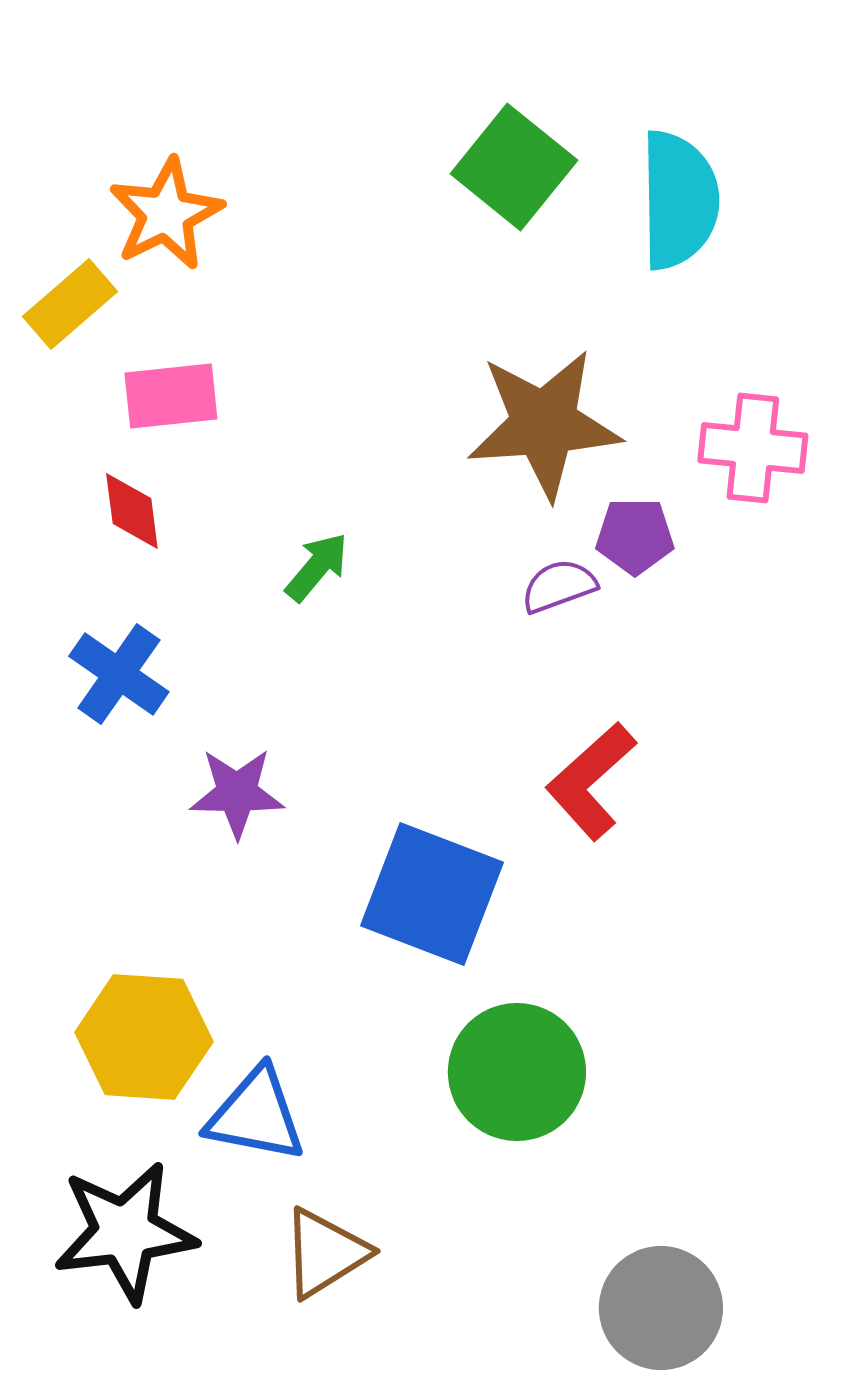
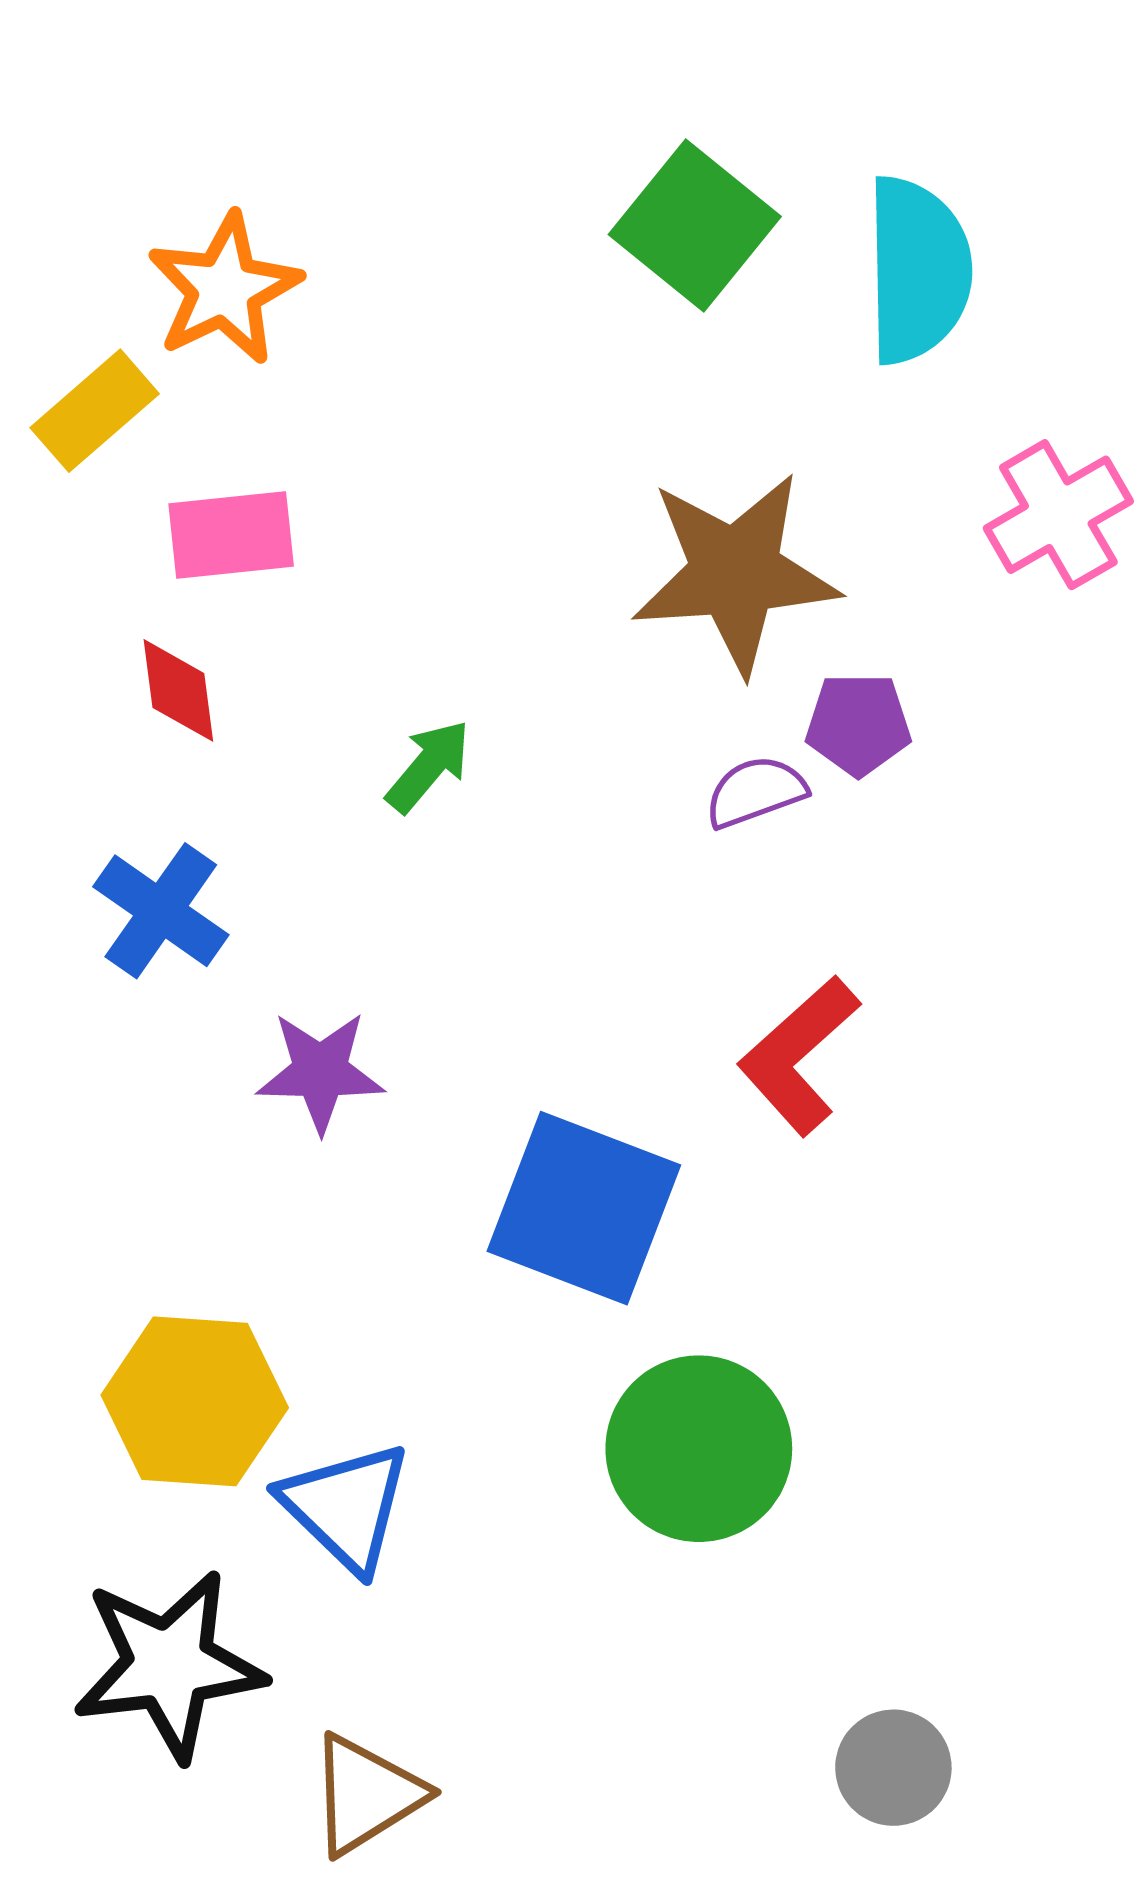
pink cross: (753, 448) -> (1058, 515), moved, turned -36
blue triangle: (256, 1115) -> (346, 1507), turned 33
brown triangle: (325, 1253) -> (366, 1795), moved
gray circle: (661, 1308) -> (893, 1768), size x0.7

